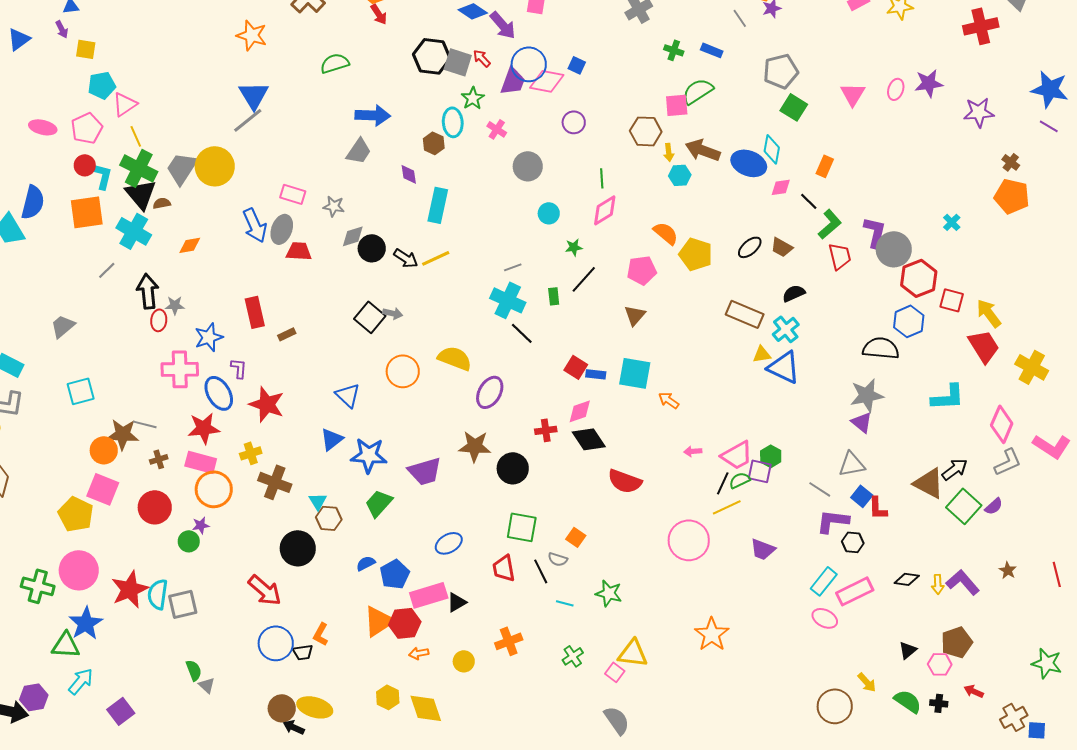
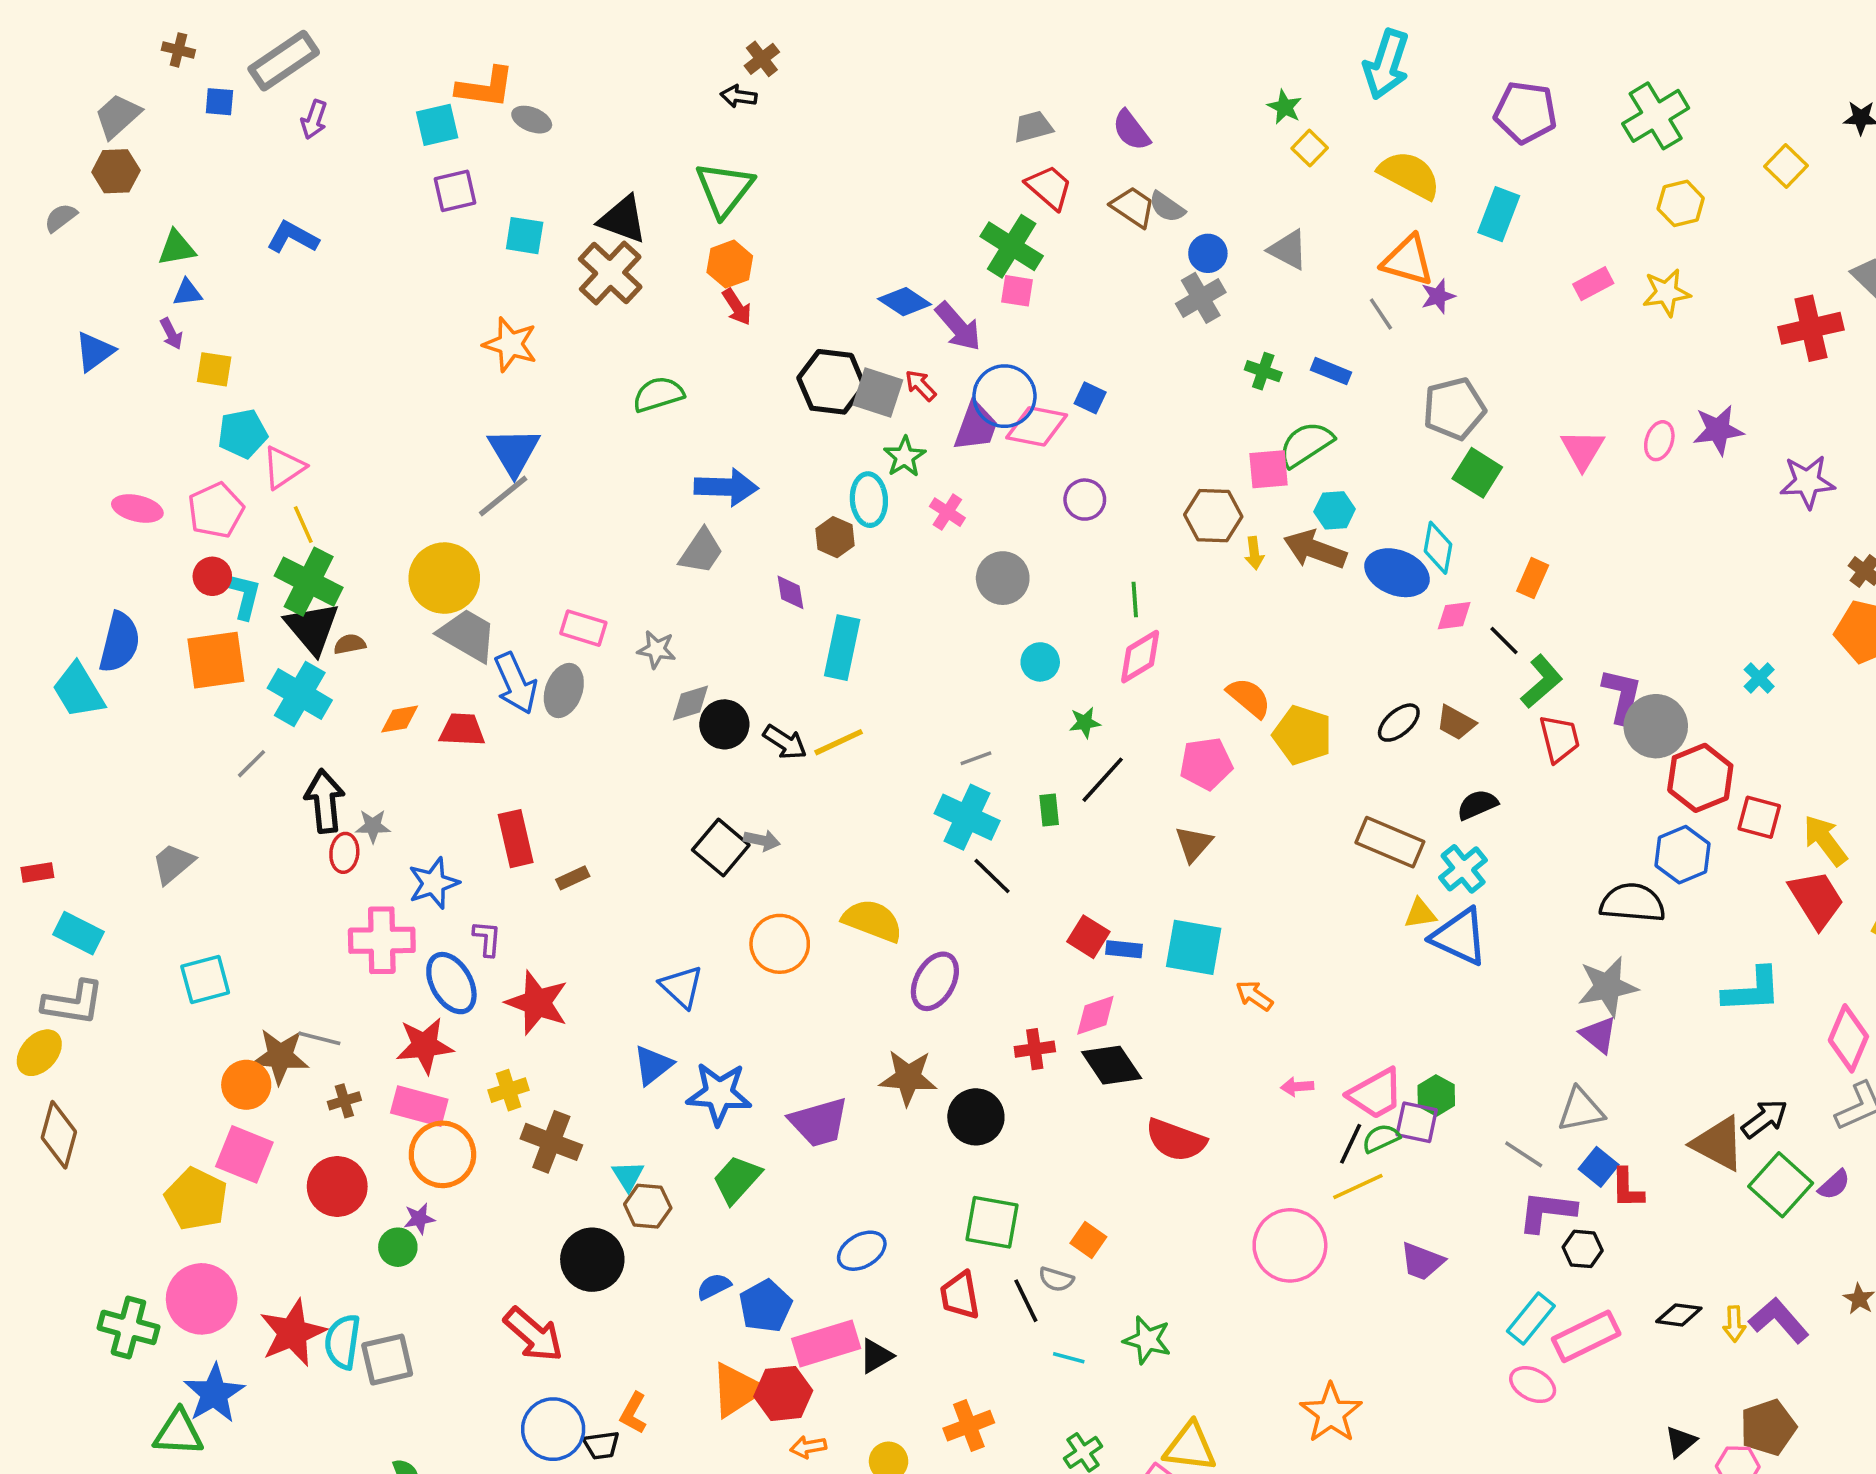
gray trapezoid: (182, 168) -> (467, 635), moved, turned 87
cyan hexagon: (680, 175) -> (1335, 510), moved
red trapezoid: (299, 251) -> (462, 730), moved

